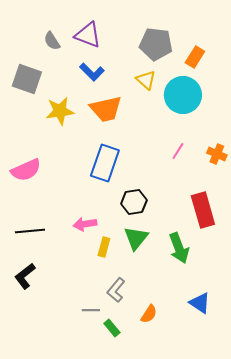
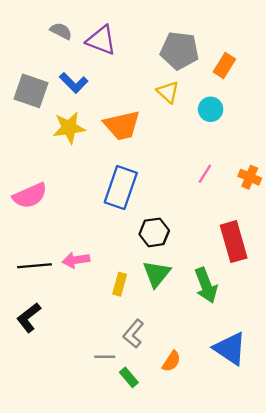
gray semicircle: (52, 41) -> (61, 31), moved, turned 150
blue L-shape: (92, 72) -> (74, 83), moved
cyan circle: (183, 95) -> (211, 109), size x0.6
pink arrow: (85, 224) -> (76, 260), moved
blue triangle: (200, 303) -> (230, 349), size x1.4

